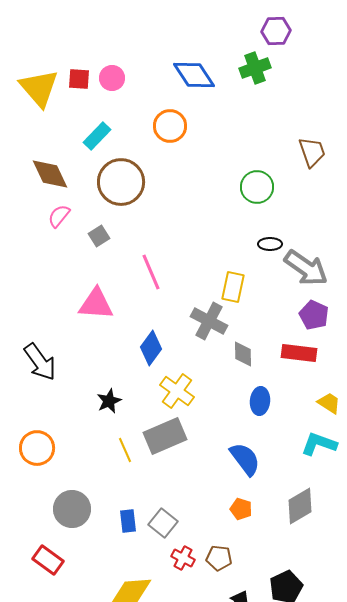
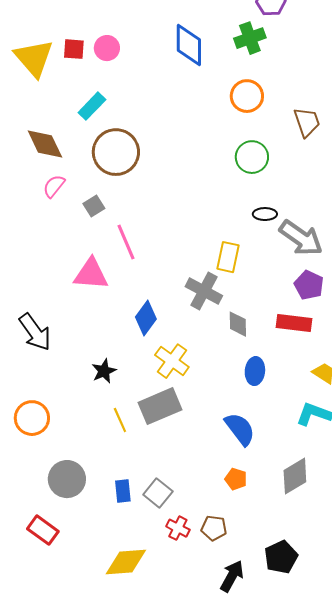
blue diamond: (194, 75) -> (189, 45), turned 33
orange circle: (170, 126) -> (247, 96), moved
pink line: (151, 272) -> (126, 242), moved

